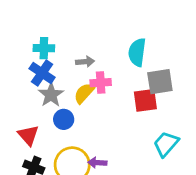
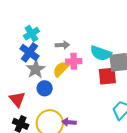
cyan cross: (44, 48) -> (32, 34), turned -35
cyan semicircle: (137, 52) -> (101, 53), moved, turned -80

